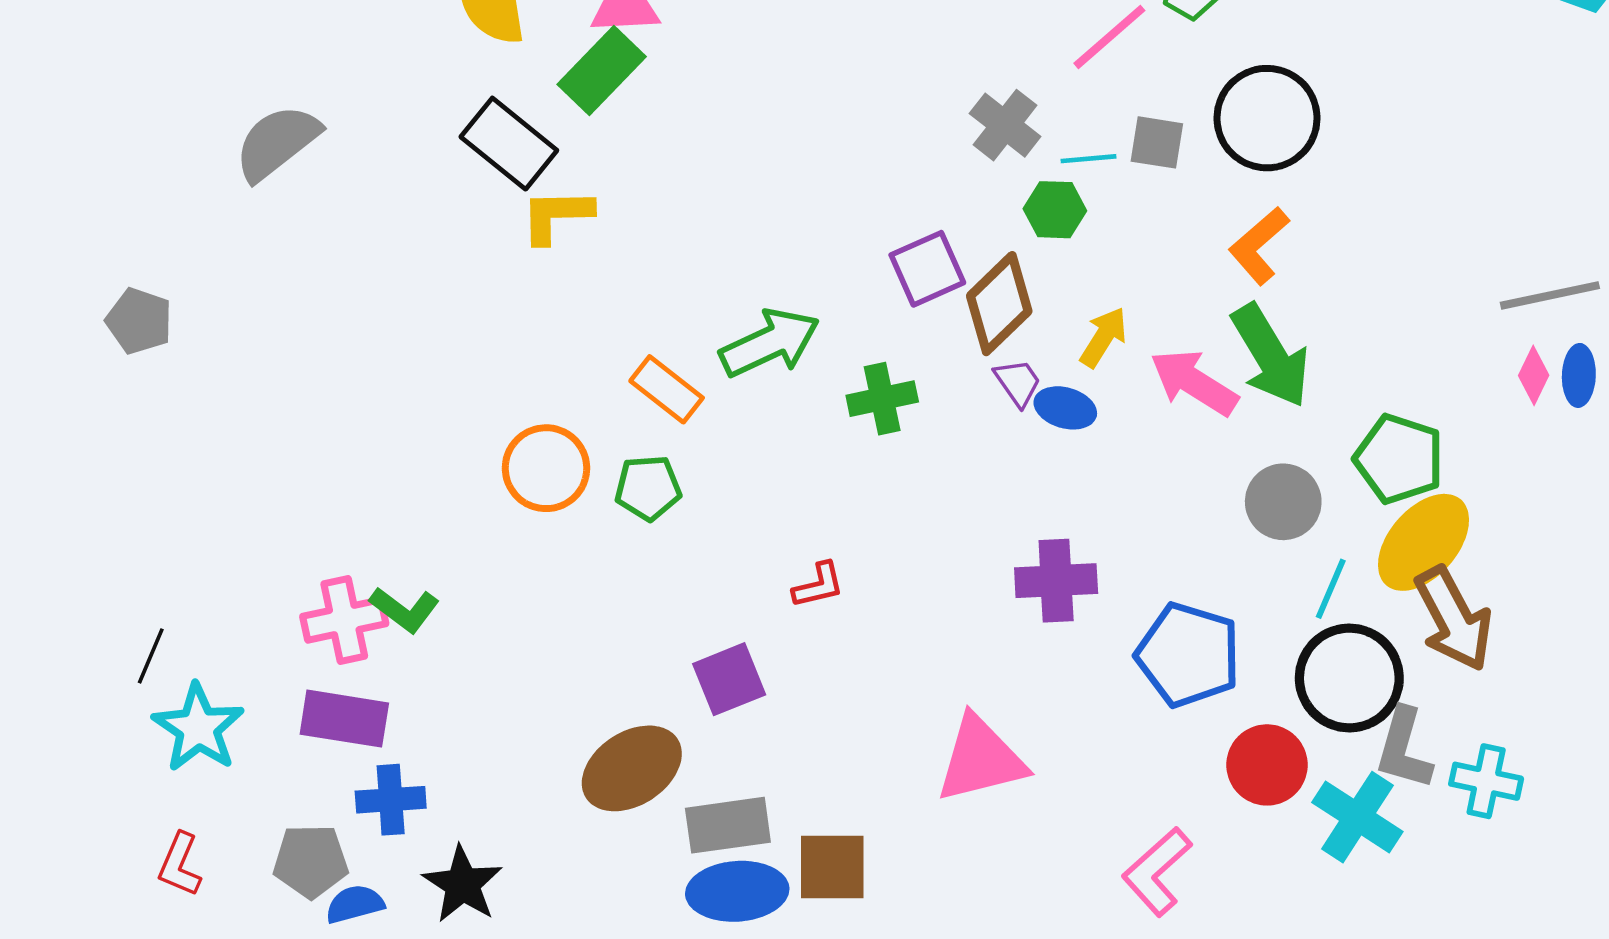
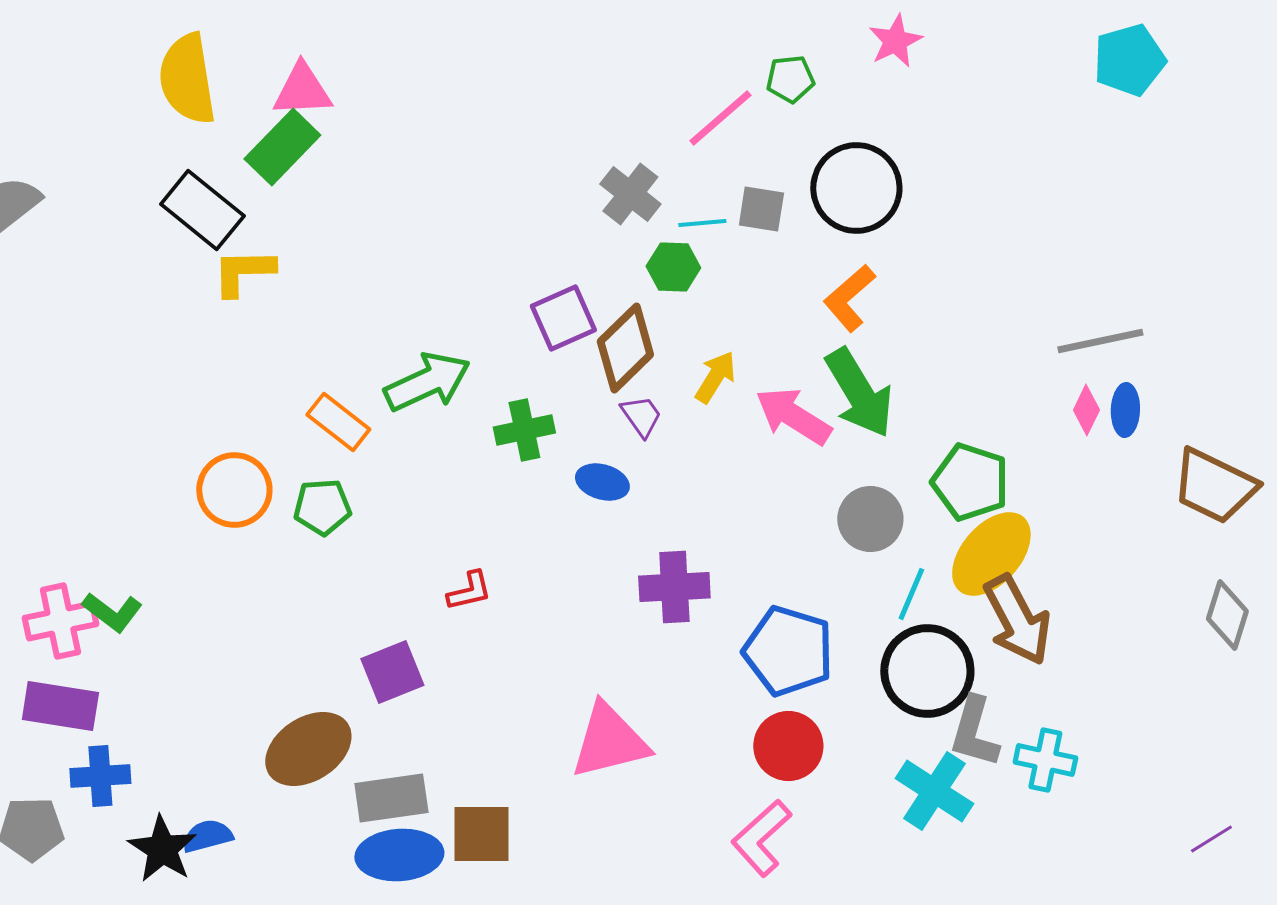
blue ellipse: (1065, 408) -> (602, 482), moved
red circle: (1267, 765) -> (788, 746), moved
blue semicircle: (355, 904) -> (207, 836), moved

